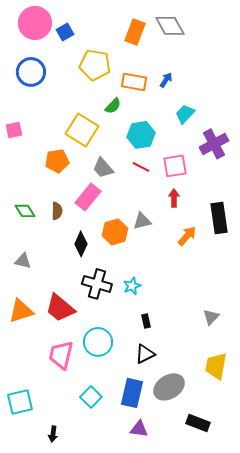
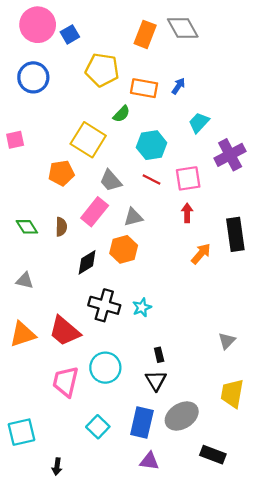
gray triangle: (142, 221) -> (133, 217), moved
black diamond: (81, 244) -> (87, 262), turned 35
black rectangle: (146, 321) -> (159, 355), moved
black triangle: (145, 354) -> (156, 381), turned -35

